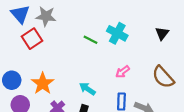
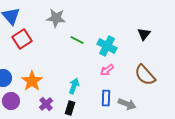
gray star: (46, 16) -> (56, 18), moved
cyan cross: (117, 33) -> (107, 46), moved
cyan arrow: (87, 89) -> (74, 86), turned 77

